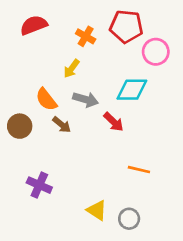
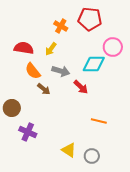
red semicircle: (34, 25) -> (24, 48), moved, turned 30
pink circle: (156, 52) -> (113, 47), moved
brown circle: (20, 126) -> (12, 108), moved

